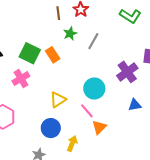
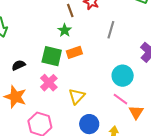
green star: (70, 34) -> (65, 30), moved
orange rectangle: (53, 55) -> (74, 52), turned -63
yellow triangle: (58, 100) -> (77, 96), moved

